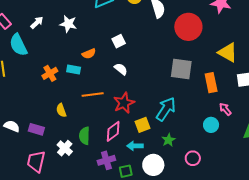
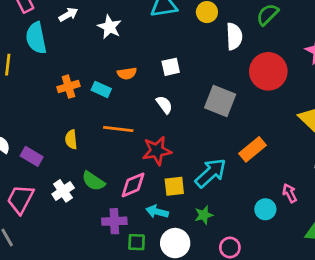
gray square: (181, 69) -> (220, 101), moved
orange rectangle: (211, 83) -> (252, 149), moved, turned 48
green semicircle: (84, 136) -> (93, 181), turned -72

